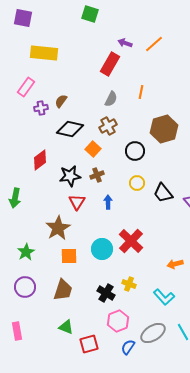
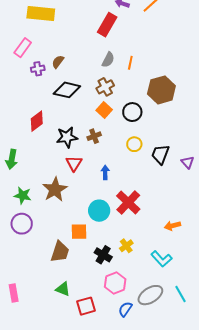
orange line: (141, 92) -> (130, 63), moved
orange square: (93, 149) -> (104, 110), moved
black trapezoid: (163, 193) -> (160, 154), turned 60
blue arrow: (108, 202) -> (105, 172), moved
green star: (26, 252) -> (23, 195), moved, turned -30
orange square: (69, 256) -> (79, 232), moved
yellow cross: (129, 284) -> (126, 246), turned 32
purple circle: (25, 287) -> (22, 224), moved

